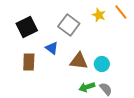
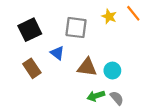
gray square: (69, 25) -> (76, 28), turned -30
brown rectangle: (29, 62) -> (32, 68), turned -36

